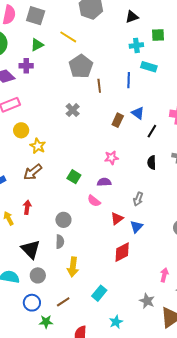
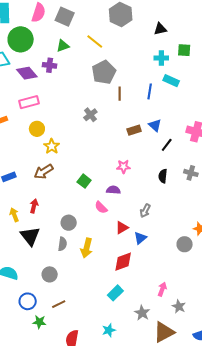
brown rectangle: (118, 120) -> (134, 130), turned 40
black triangle: (31, 249) -> (30, 236), moved
yellow arrow: (73, 267) -> (87, 248), moved
gray circle: (38, 275) -> (50, 274), moved
cyan rectangle: (99, 293) -> (115, 293), moved

